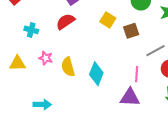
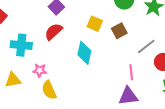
cyan cross: (31, 30) -> (21, 45), size x1.5
yellow semicircle: (68, 67) -> (49, 90), moved
cyan diamond: (96, 74) -> (84, 53), moved

